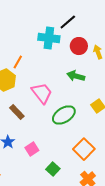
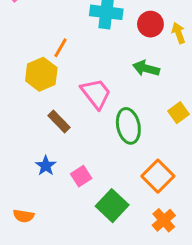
green ellipse: (64, 115) -> (128, 126), turned -70
green square: (53, 169) -> (112, 206), size x1.5

